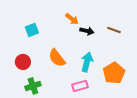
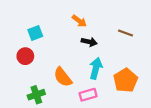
black arrow: (87, 31) -> (89, 42), moved
orange semicircle: (57, 58) -> (63, 77), moved
red circle: (23, 62) -> (25, 56), moved

